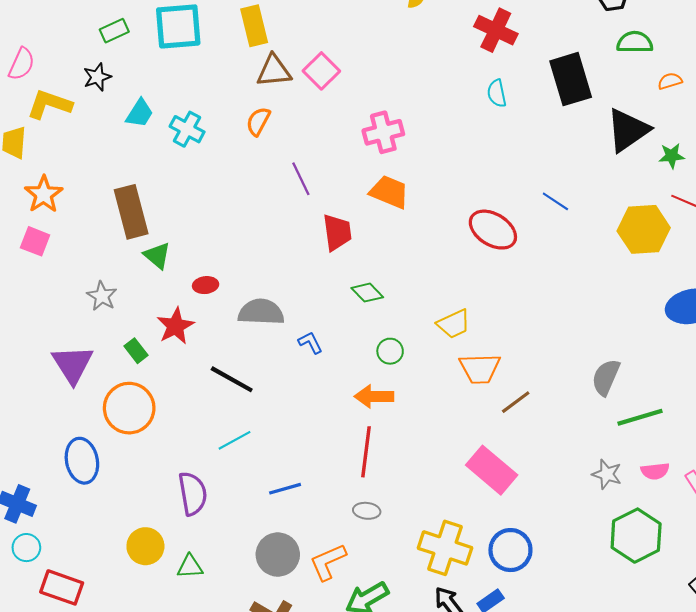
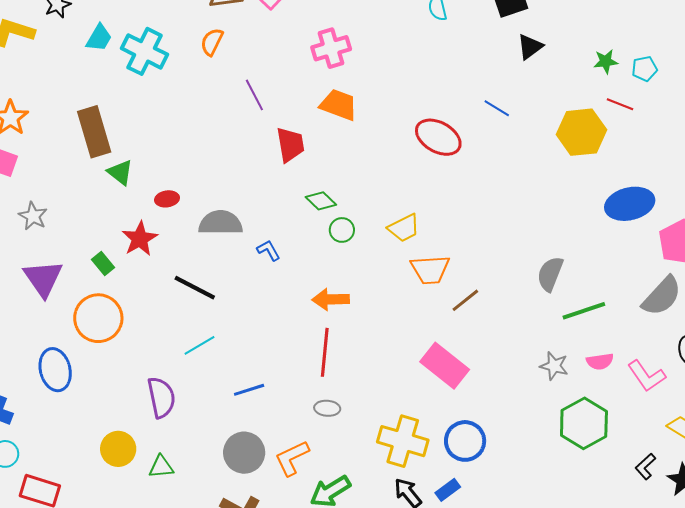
cyan cross: (187, 129) -> (145, 51), size x1.4
black triangle: (628, 130) -> (530, 47), moved, size x0.6
gray star: (102, 296) -> (33, 216), moved
green circle: (390, 351) -> (342, 230), moved

